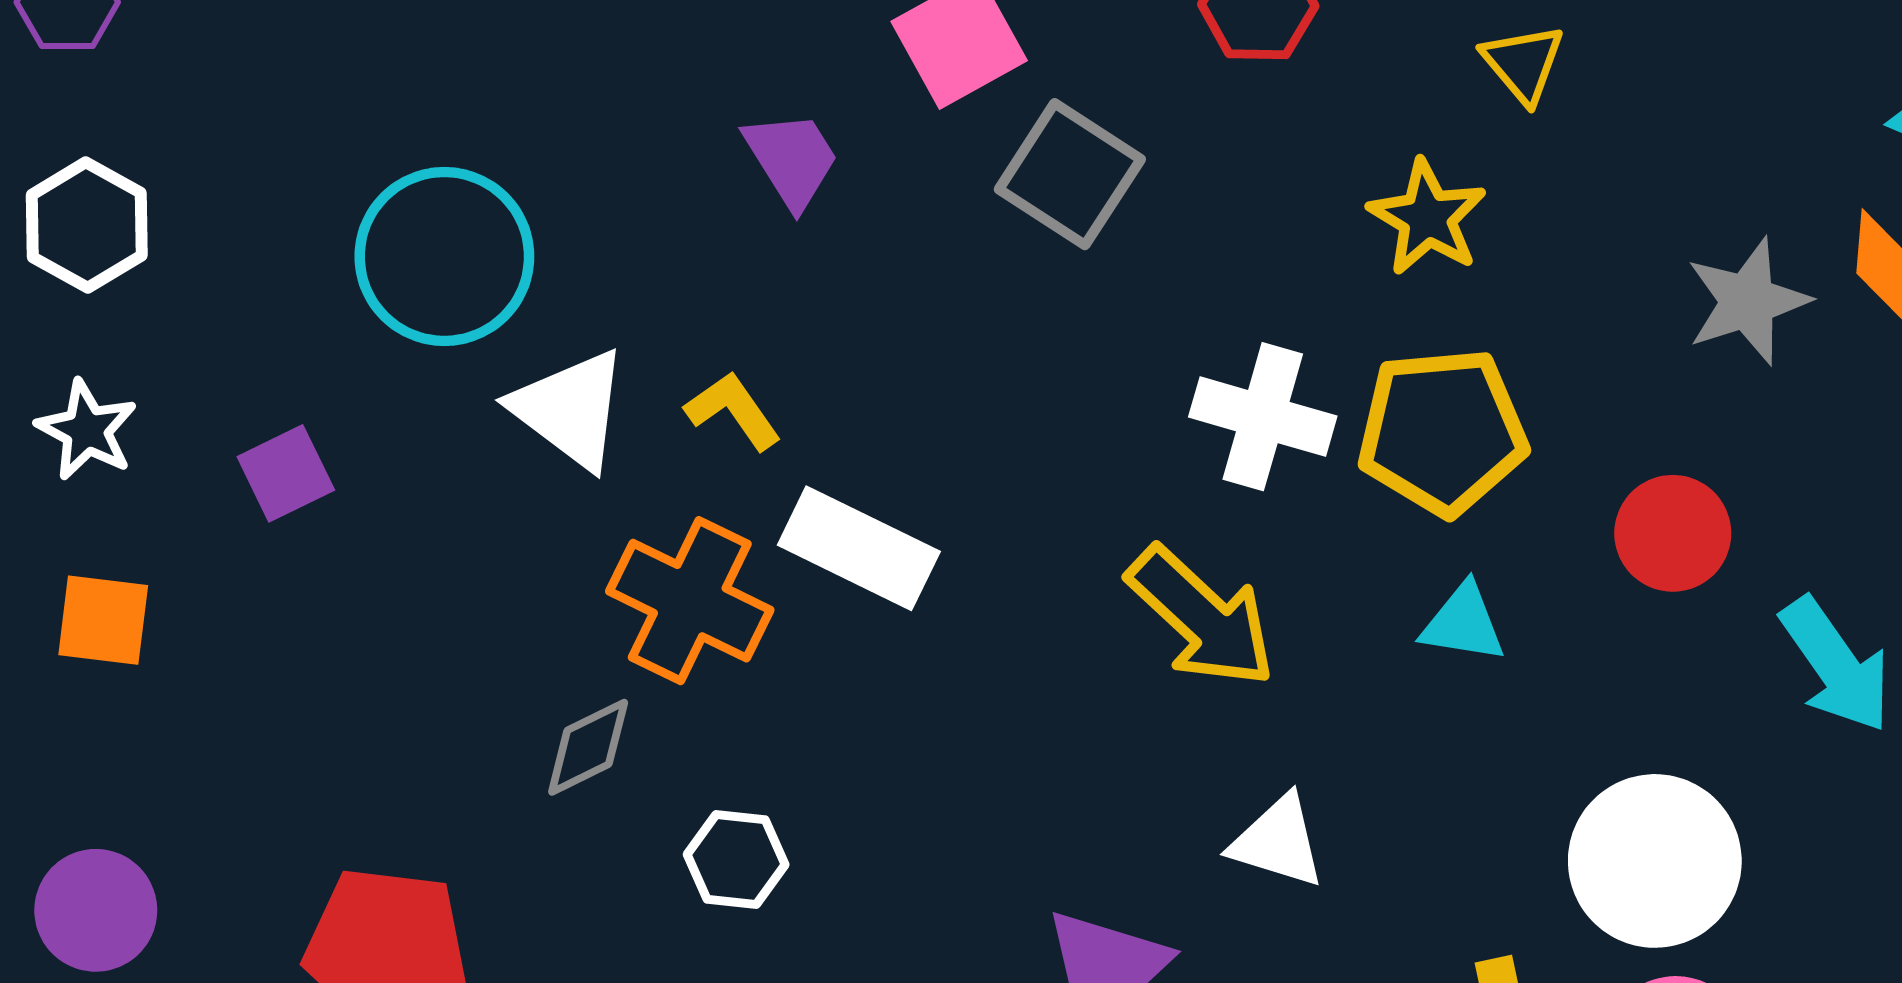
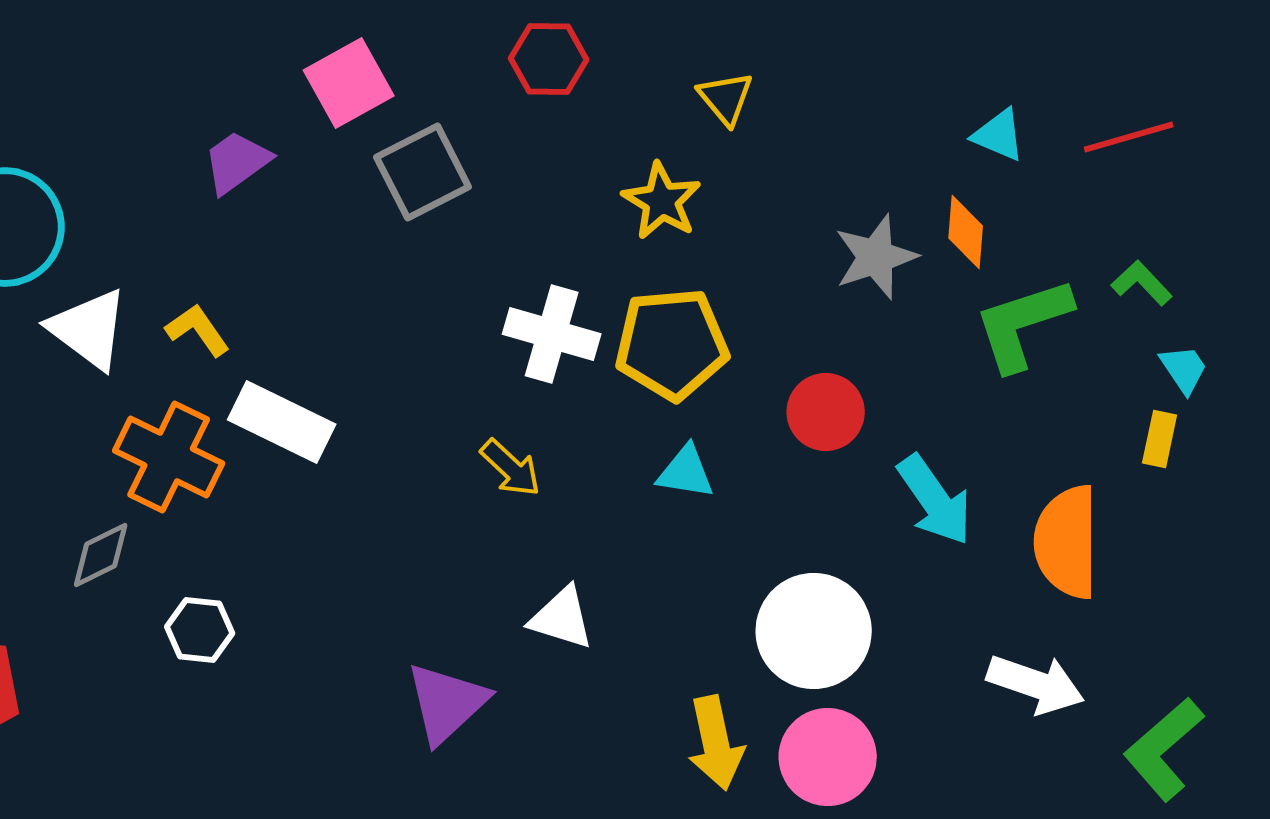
purple trapezoid: (791, 159) -> (237, 162), turned -94
gray square: (1070, 174) -> (423, 172), turned 30
yellow arrow: (1201, 617) -> (511, 468), size x0.6

